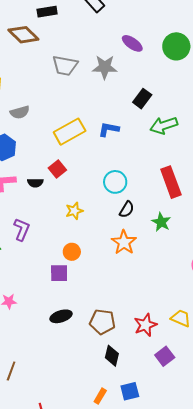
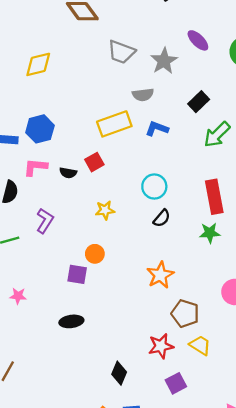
gray star: (105, 67) -> (164, 61), turned 30
gray semicircle: (20, 112) -> (143, 95), moved
green arrow: (164, 125) -> (217, 135), turned -36
green star: (161, 222) -> (210, 233), moved, turned 30
orange star: (124, 242) -> (160, 275), moved
brown pentagon: (102, 322) -> (185, 313), moved

